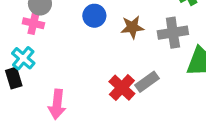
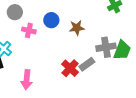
pink cross: (33, 23) -> (29, 30), moved
gray cross: (173, 33) -> (106, 47), moved

